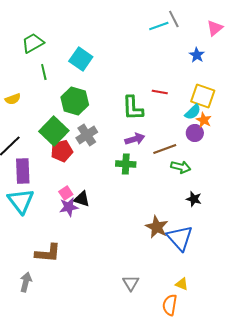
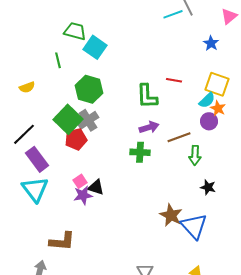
green trapezoid: (33, 43) -> (75, 31), moved, turned 45
gray cross: (87, 135) -> (88, 120), moved
green arrow: (181, 167) -> (195, 155), turned 78
purple rectangle: (23, 171) -> (37, 159), turned -35

